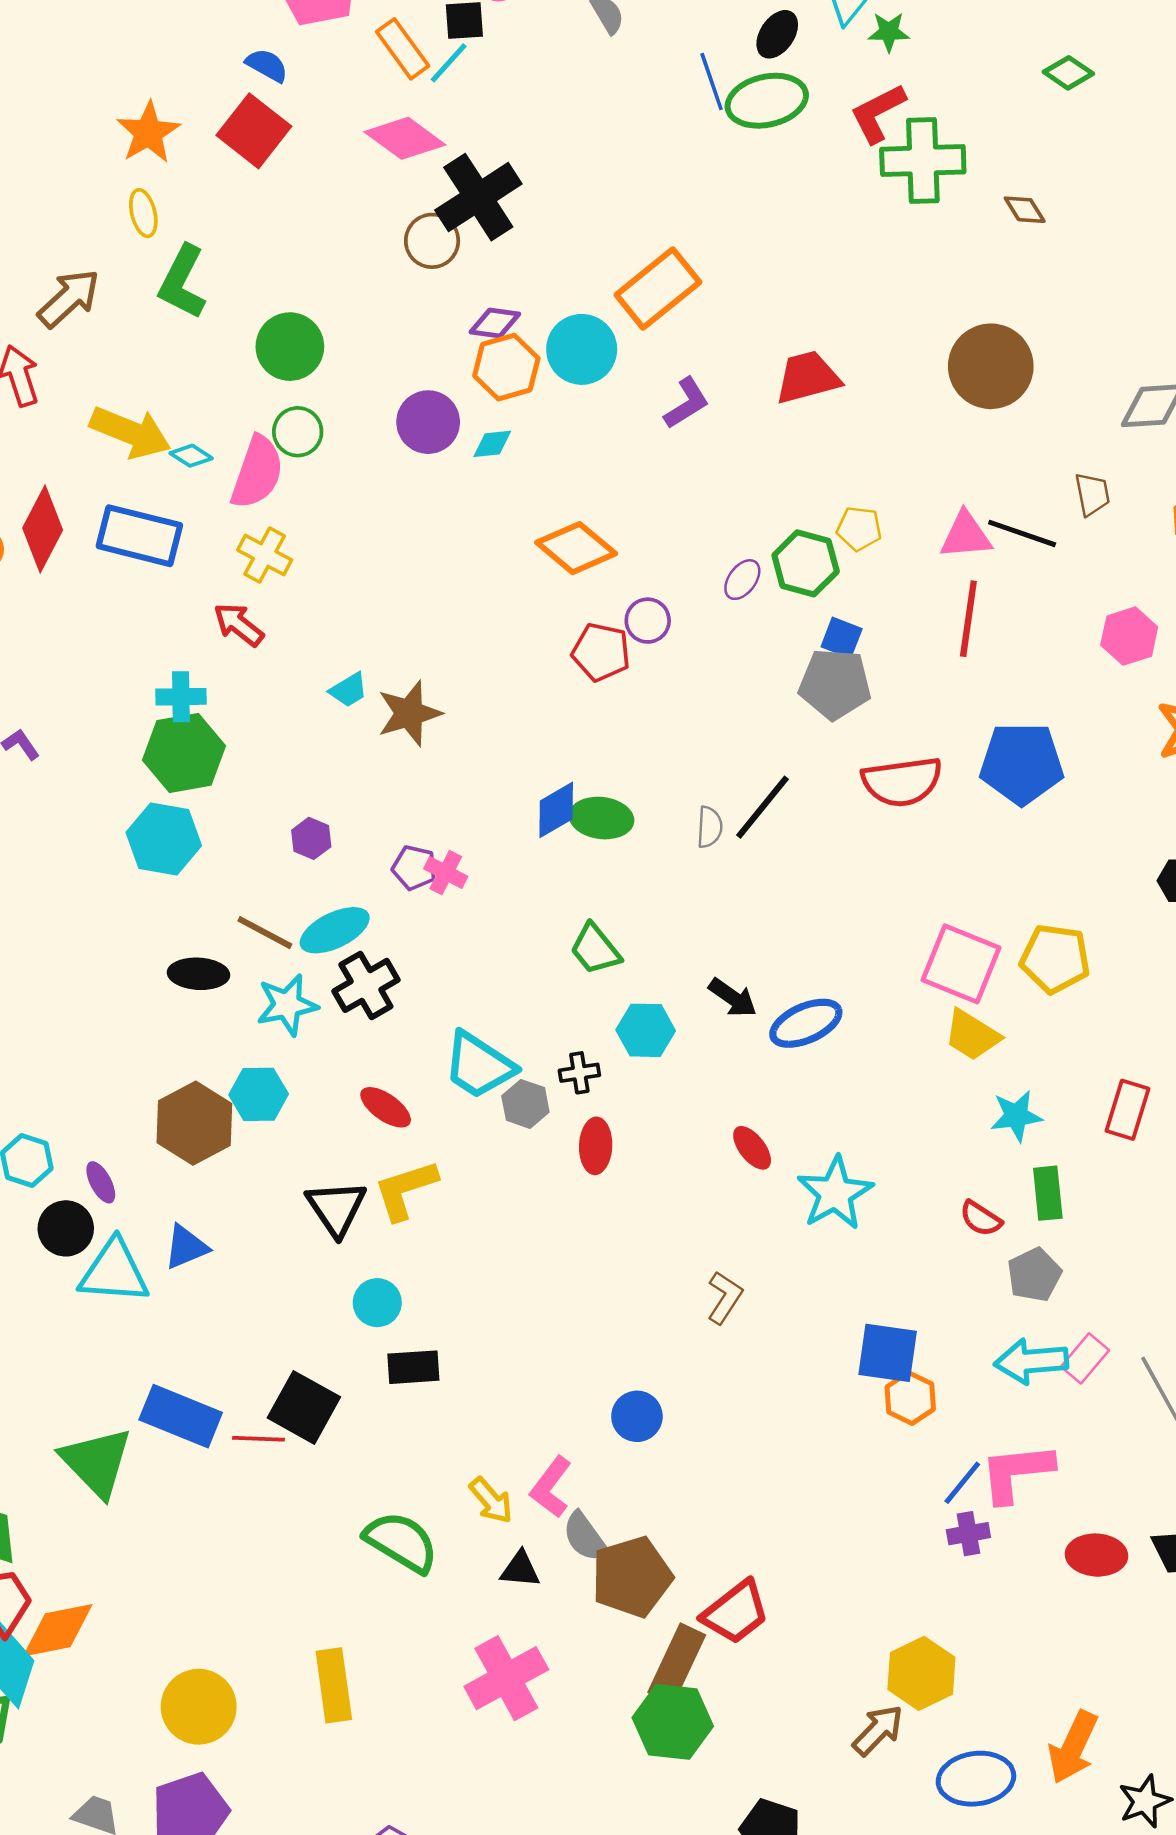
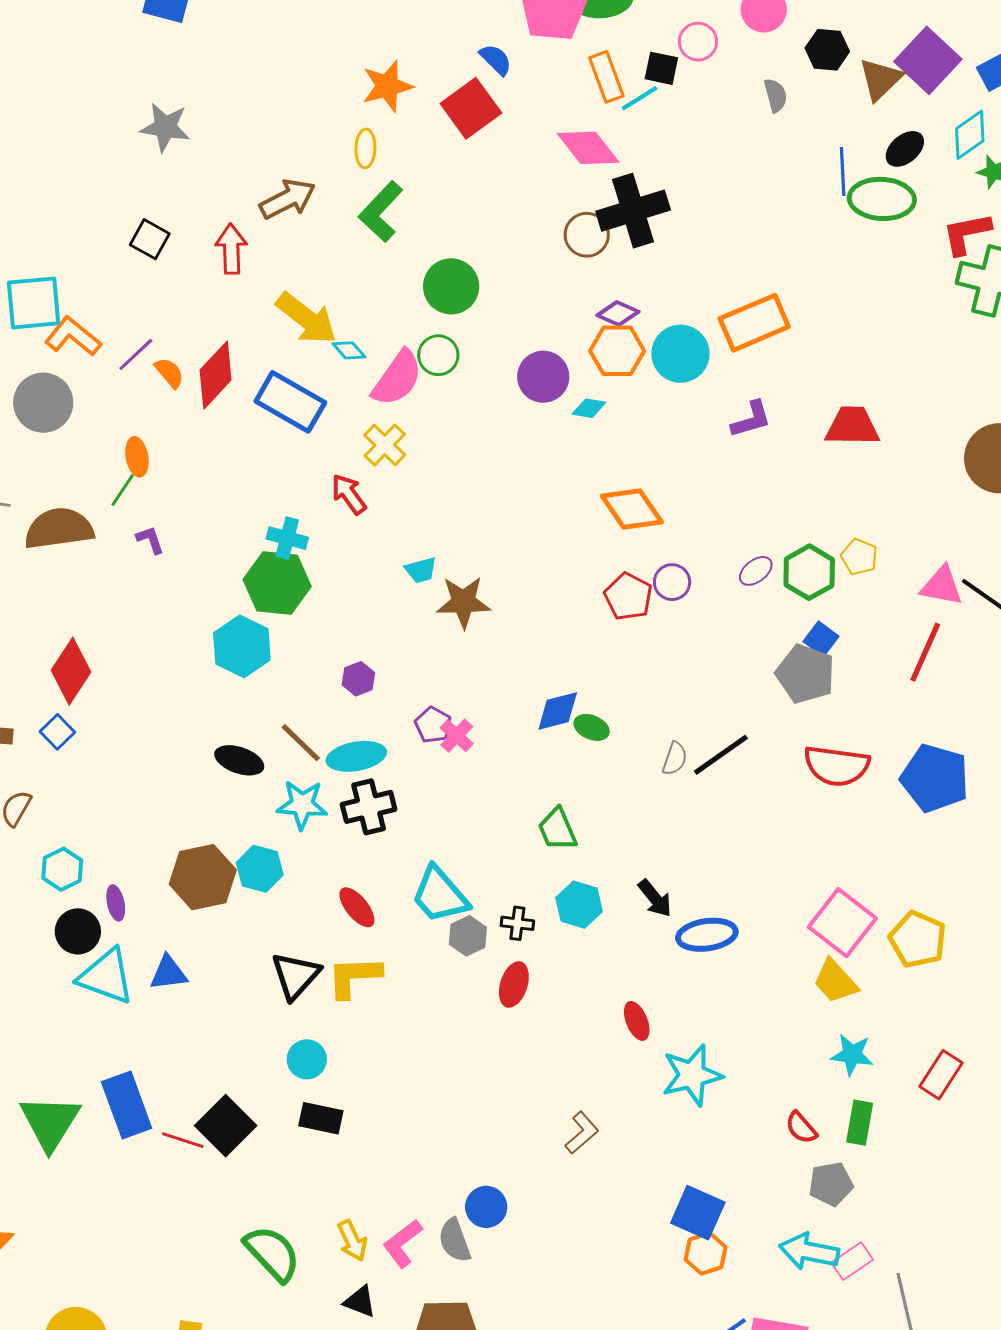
green ellipse: (601, 818) -> (592, 727), size x0.7
blue rectangle: (181, 1416) -> (127, 1105), turned 32
gray semicircle: (585, 1537) -> (455, 1240), moved

